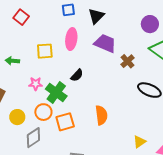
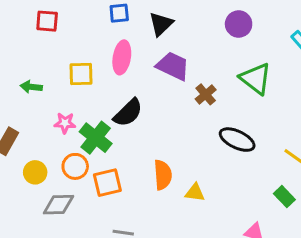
red square: (21, 17) -> (47, 21), turned -35
purple circle: (150, 24) -> (239, 24), moved
black semicircle: (77, 75) -> (128, 113), size x1.5
gray diamond: (33, 138) -> (58, 205), turned 30
yellow triangle: (139, 142) -> (195, 193), moved, turned 40

